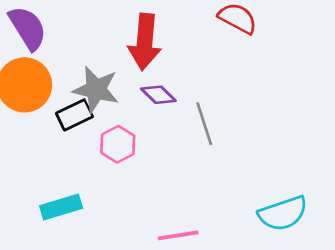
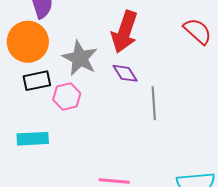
black rectangle: (74, 115) -> (37, 81), moved
pink hexagon: (118, 144) -> (67, 97), moved

